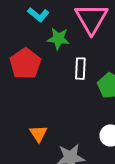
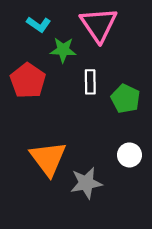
orange triangle: (39, 134) -> (48, 159), size x1.8

